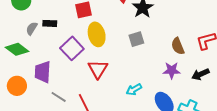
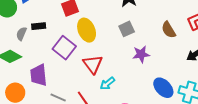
purple star: (172, 70) -> (141, 54), moved
cyan arrow: (134, 89) -> (107, 84), moved

